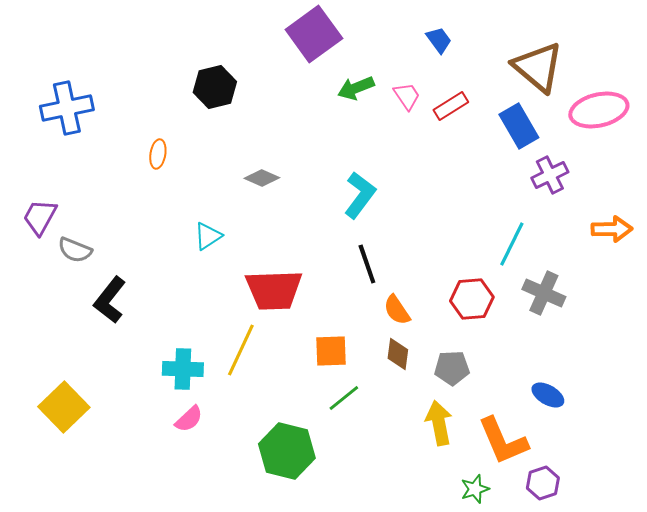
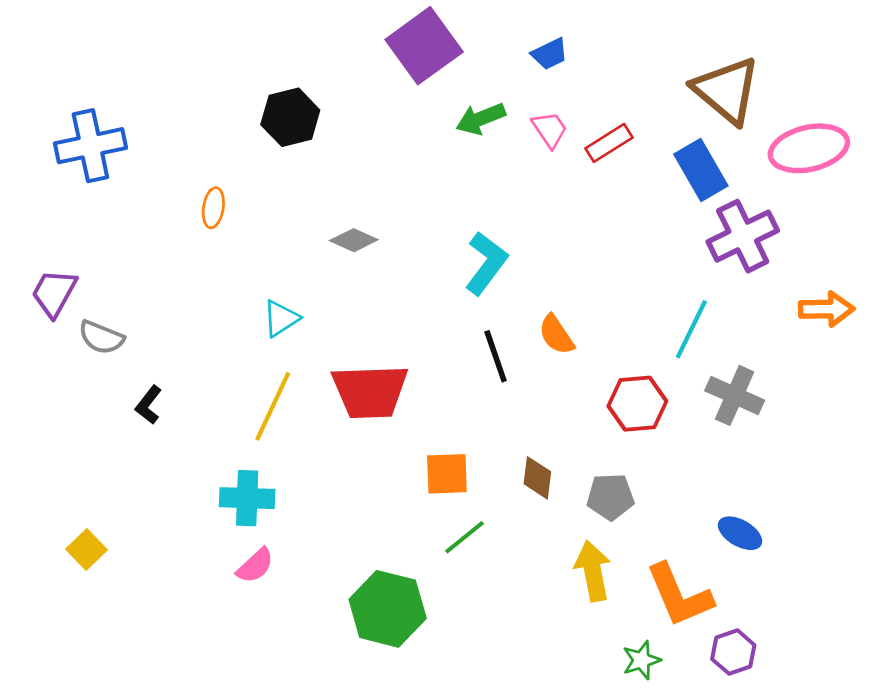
blue trapezoid: (439, 40) -> (550, 54), moved, turned 100
purple cross: (550, 175) -> (743, 236), size x1.4
black L-shape: (110, 300) -> (149, 405), size x0.6
orange semicircle: (397, 310) -> (556, 335), moved
yellow line: (241, 350) -> (273, 406), moved
yellow square: (64, 407) -> (86, 549), size x0.6

